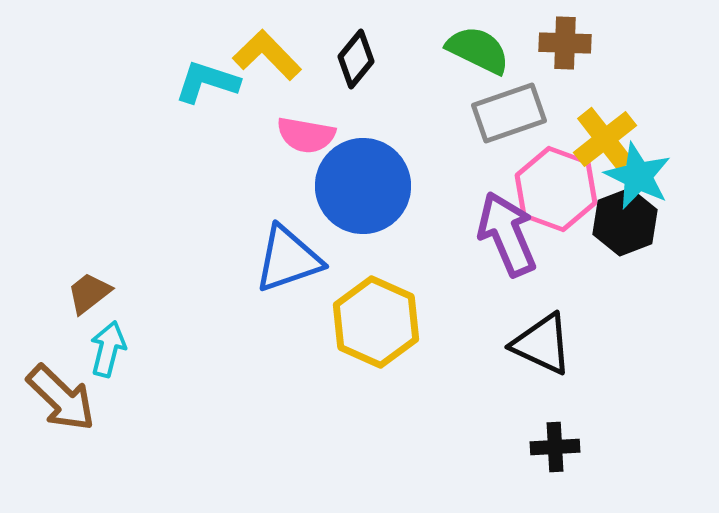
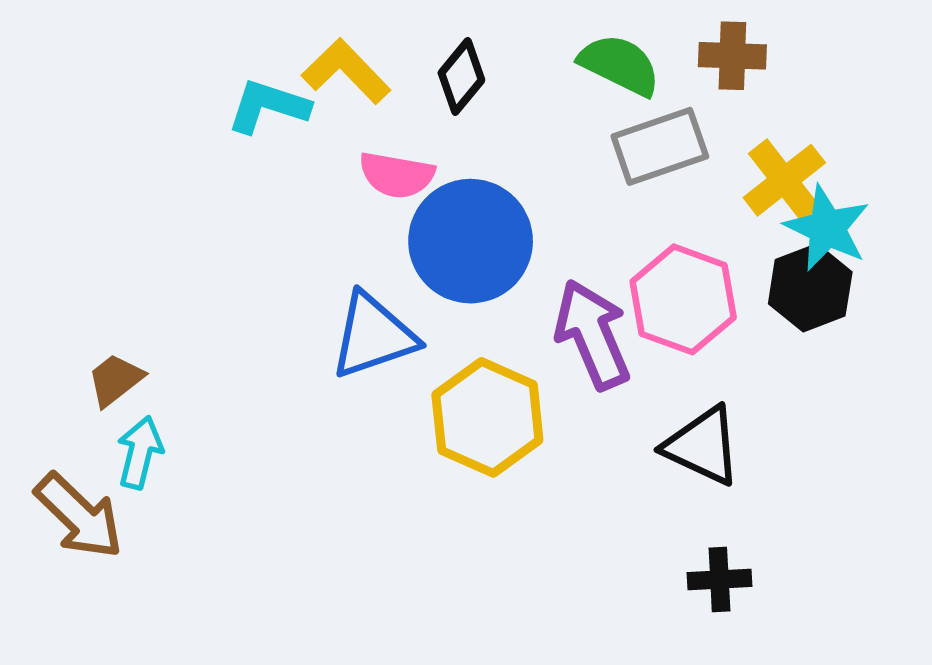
pink hexagon: (556, 189) -> (683, 299), moved
purple arrow: (507, 234) -> (592, 334), moved

